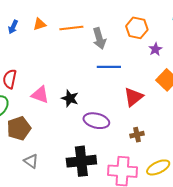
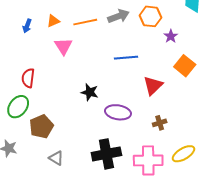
gray arrow: (99, 38) -> (118, 16), moved, turned -90
pink triangle: (40, 95) -> (63, 46), moved, turned 42

